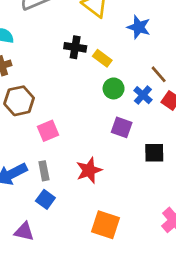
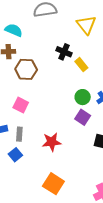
green circle: (114, 88) -> (83, 97), moved
brown hexagon: (19, 101) -> (26, 69), moved
pink square: (48, 131) -> (21, 105), moved, turned 35

